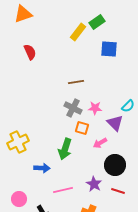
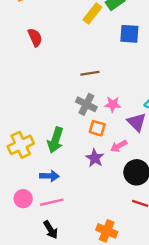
green arrow: (65, 149) -> (55, 140), moved
purple star: (94, 184) -> (95, 158), moved
pink line: (63, 190) -> (52, 202), moved
pink circle: (19, 199) -> (23, 199), moved

